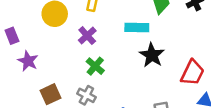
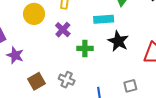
green cross: (95, 66) -> (85, 48), moved, turned -35

